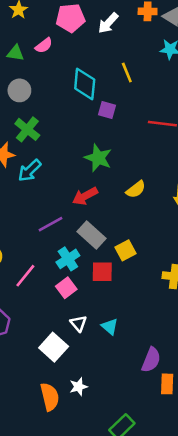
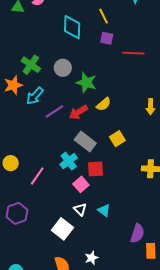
gray circle: (19, 90) -> (63, 68), moved
purple square: (107, 110) -> (107, 38), moved
yellow semicircle: (136, 189) -> (104, 104), moved
purple line: (50, 224) -> (54, 112), moved
yellow square: (126, 250) -> (117, 139), moved
pink square: (66, 288) -> (81, 184), moved
white star: (78, 387) -> (92, 258), moved

